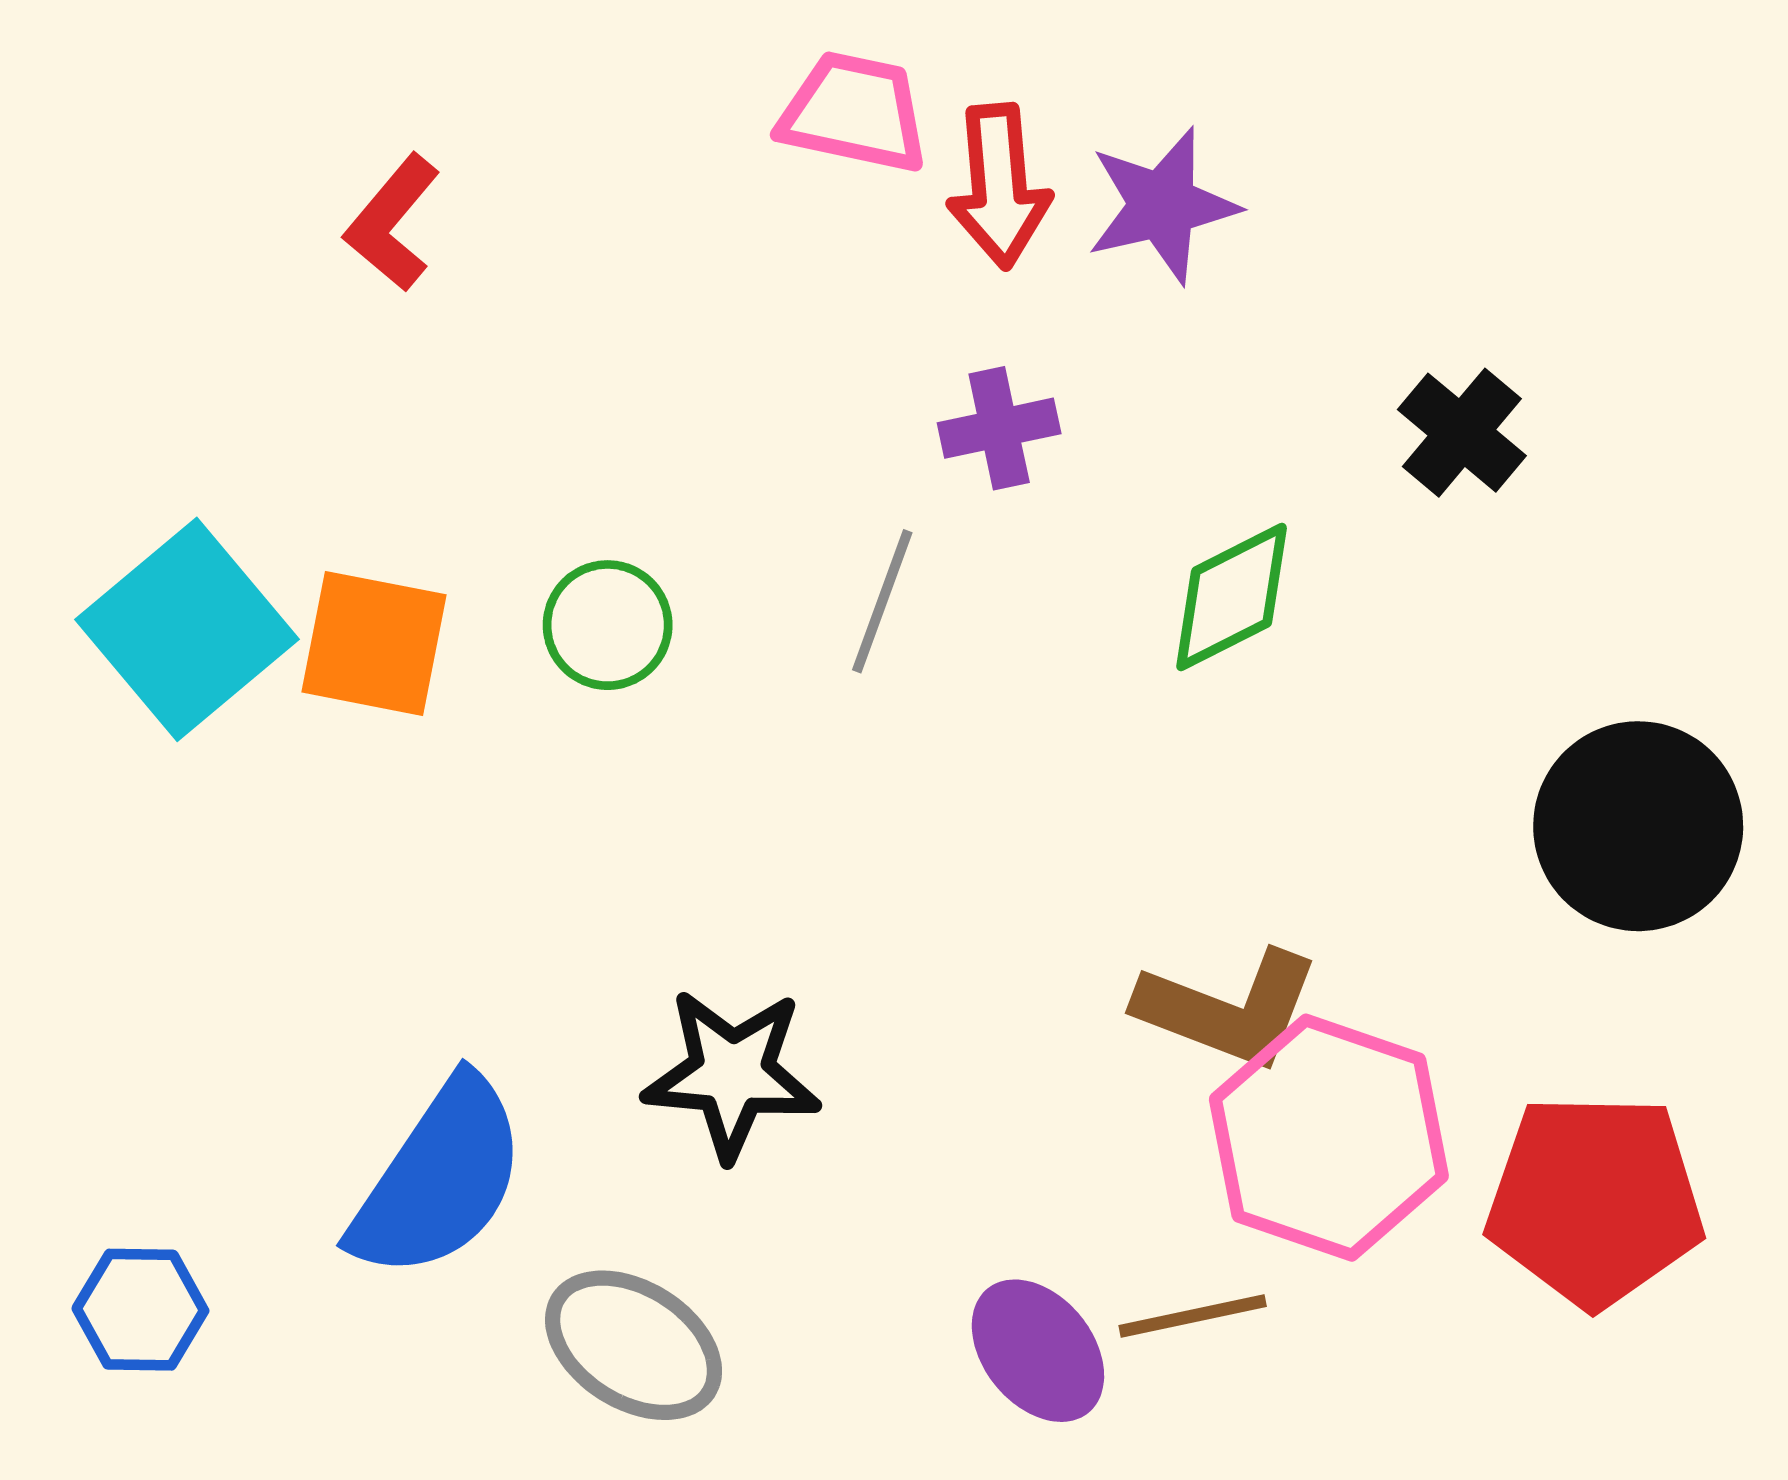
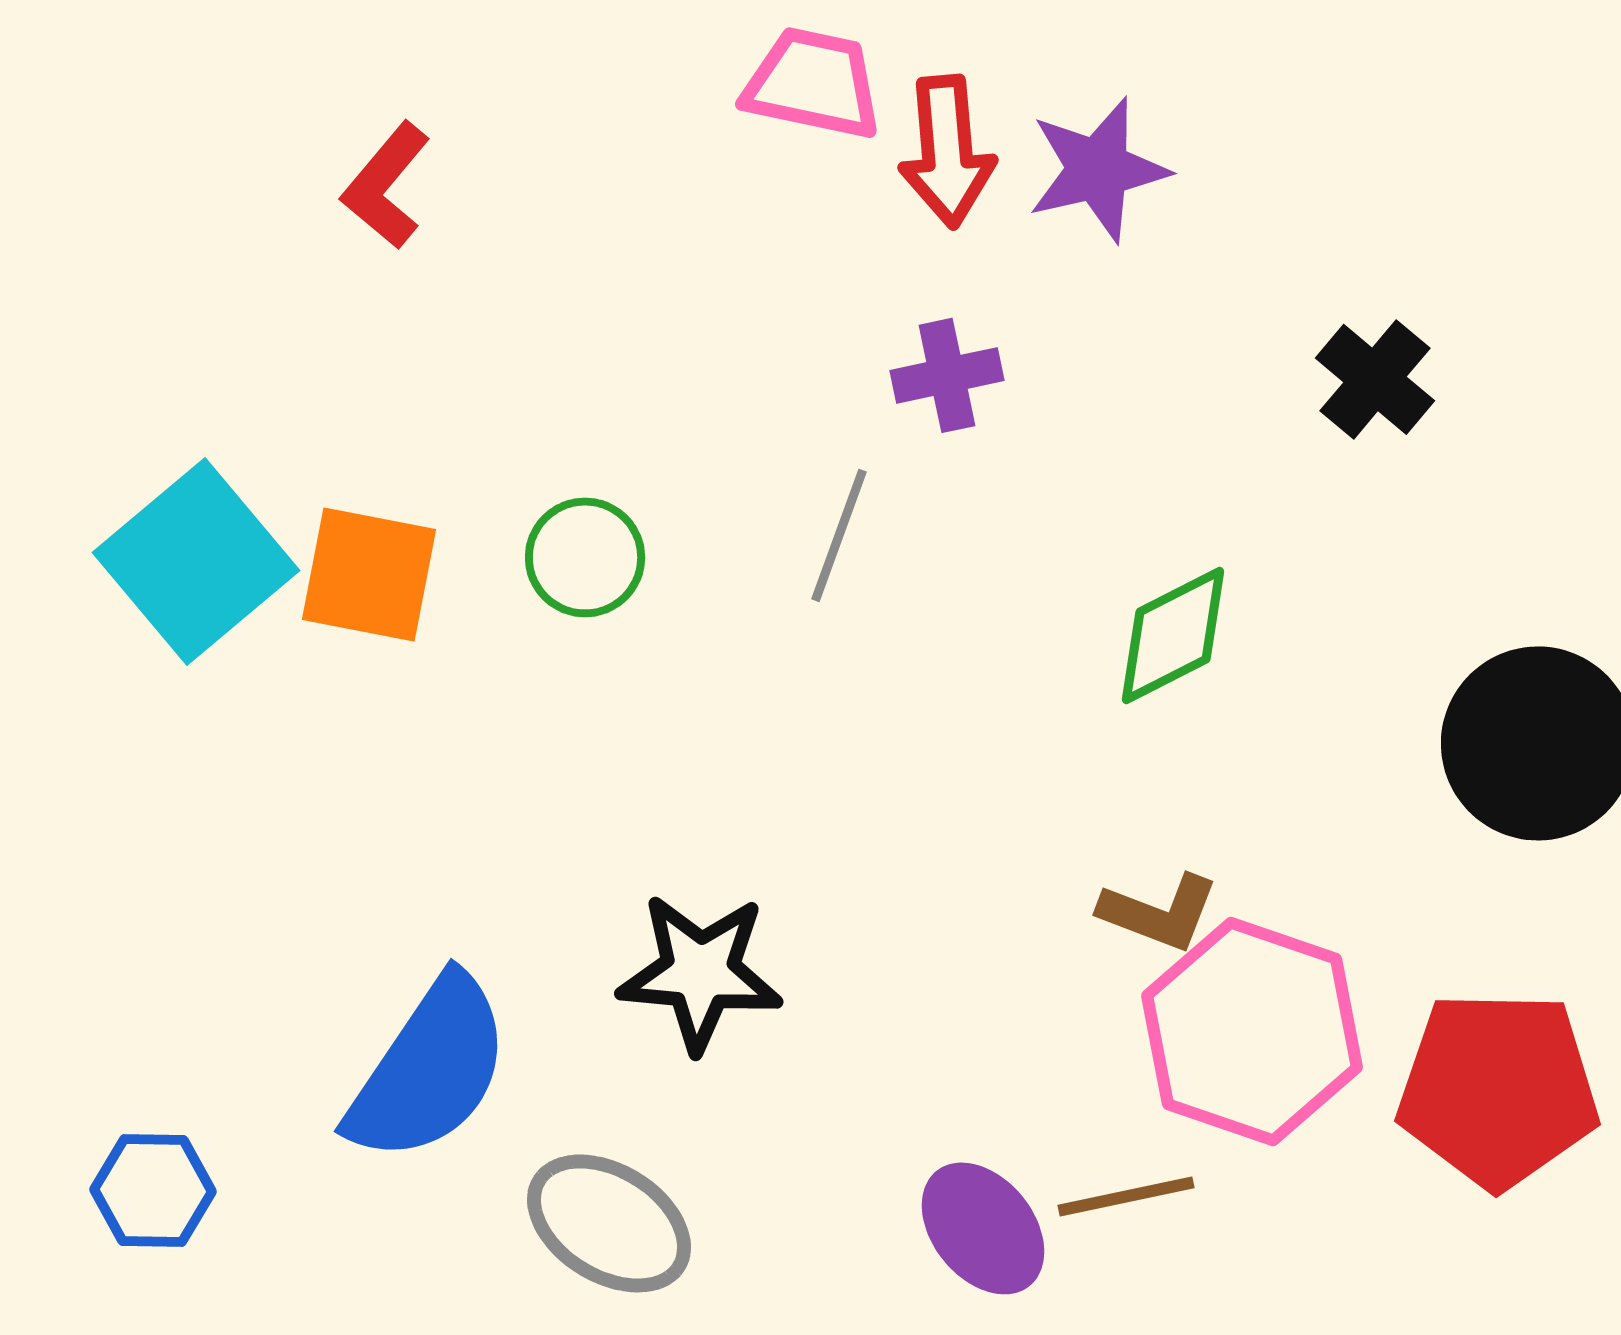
green diamond: (1232, 597) -> (1173, 635), moved
brown L-shape: (1228, 1009) -> (1159, 912), size x0.7

